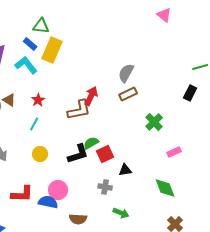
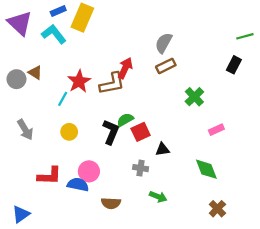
blue rectangle: (30, 44) -> (58, 11), turned -64
red star: (38, 100) -> (79, 81), moved, size x1.5
black L-shape: (78, 154) -> (111, 132), turned -50

